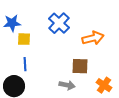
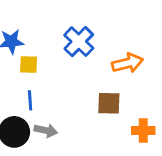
gray arrow: (67, 85) -> (46, 130), moved
orange cross: (104, 85) -> (143, 130), turned -35

